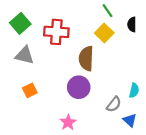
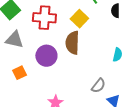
yellow square: (104, 33) -> (79, 19), moved
purple circle: (79, 87) -> (46, 56), moved
cyan semicircle: (134, 90) -> (117, 55), moved

